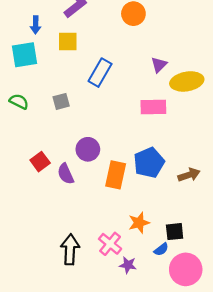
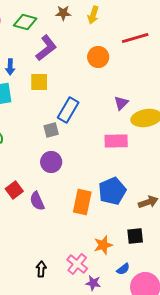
gray square: (61, 101) -> (51, 130), moved
purple circle: (88, 149) -> (51, 162), moved
black square: (175, 232) -> (135, 236), moved
black arrow: (70, 249) -> (41, 269), size x0.6

